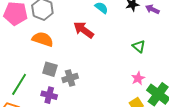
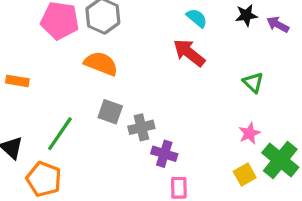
red arrow: (84, 30) -> (189, 53), moved
purple cross: (49, 95) -> (164, 154), moved

